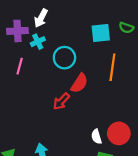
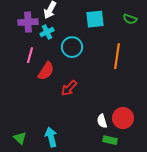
cyan square: (101, 33) -> (95, 19), moved
red semicircle: (79, 83) -> (46, 71), moved

